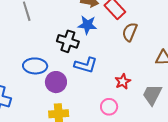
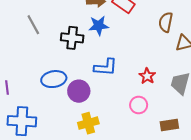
brown semicircle: (130, 32) -> (166, 22), moved
black cross: (68, 41) -> (72, 38), moved

